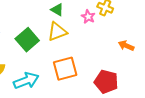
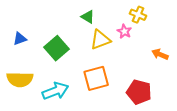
pink star: (88, 17) -> (124, 31), moved
yellow triangle: (57, 32) -> (100, 40), moved

